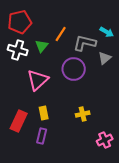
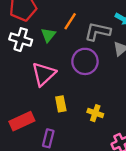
yellow rectangle: (44, 113) -> (61, 104), moved
yellow cross: (83, 114) -> (95, 113), turned 32
red rectangle: (19, 121) -> (22, 121), turned 40

